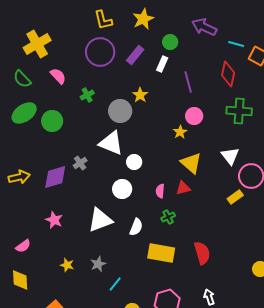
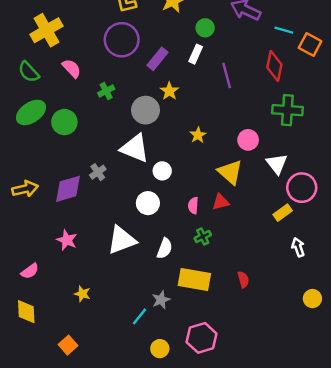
purple rectangle: (135, 55) -> (157, 59), moved
pink circle: (194, 116) -> (248, 140), moved
yellow star: (180, 132) -> (198, 135), moved
red semicircle: (202, 253) -> (243, 279), size x0.6
gray star: (98, 264) -> (161, 300), moved
white arrow: (209, 297) -> (298, 247), moved

